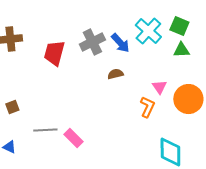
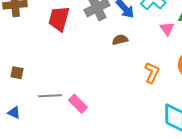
pink triangle: (159, 87) -> (167, 29), moved
brown square: (12, 107) -> (17, 73), turned 32

